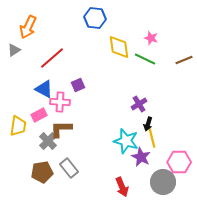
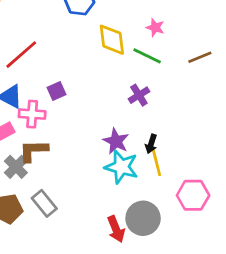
purple cross: (139, 104) -> (139, 95), moved
purple star: (141, 157) -> (116, 141), moved
gray circle: (163, 182) -> (143, 218), moved

